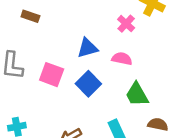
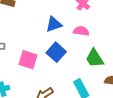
pink square: (52, 75) -> (28, 60), moved

